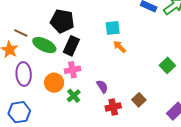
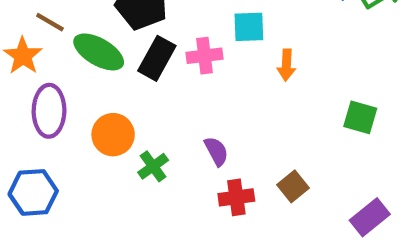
orange arrow: (119, 47) -> (286, 65), moved, turned -136
green square: (167, 65) -> (360, 117), turned -35
pink cross: (72, 70) -> (205, 56), moved

